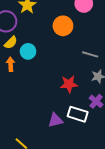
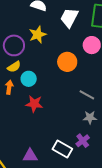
red star: (69, 84) -> (34, 104), moved
purple triangle: (55, 120) -> (30, 156), moved

